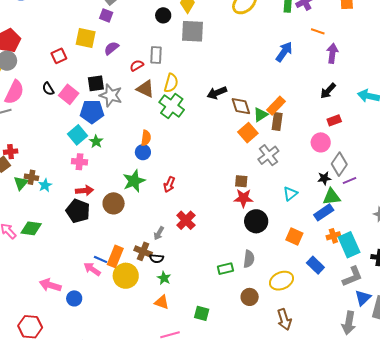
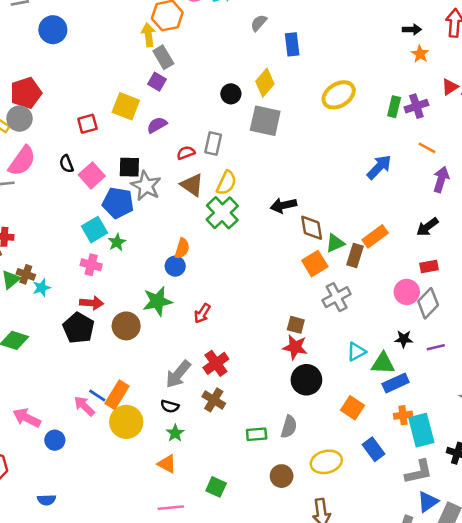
orange rectangle: (276, 106) -> (375, 236), moved
gray diamond: (339, 164) -> (428, 303), moved
green triangle: (332, 197) -> (383, 363), moved
gray arrow: (159, 233) -> (178, 374), size x1.6
brown cross: (143, 251) -> (214, 400), moved

